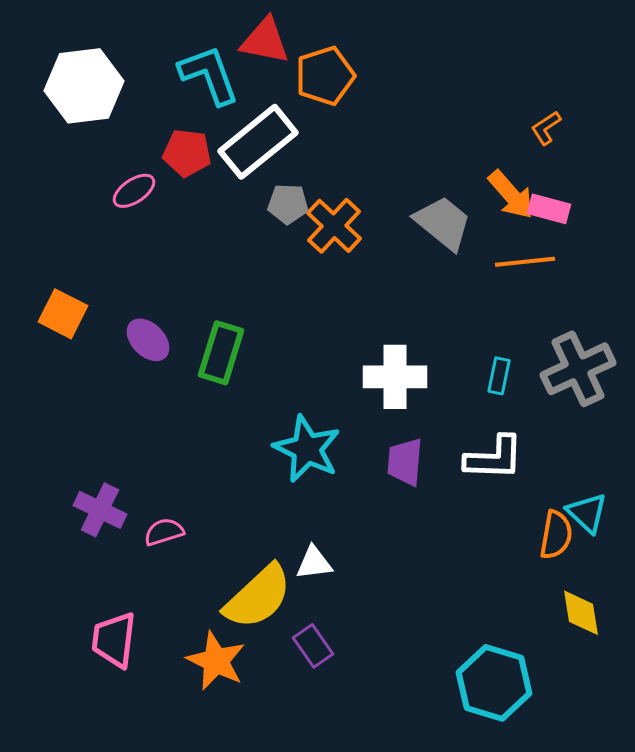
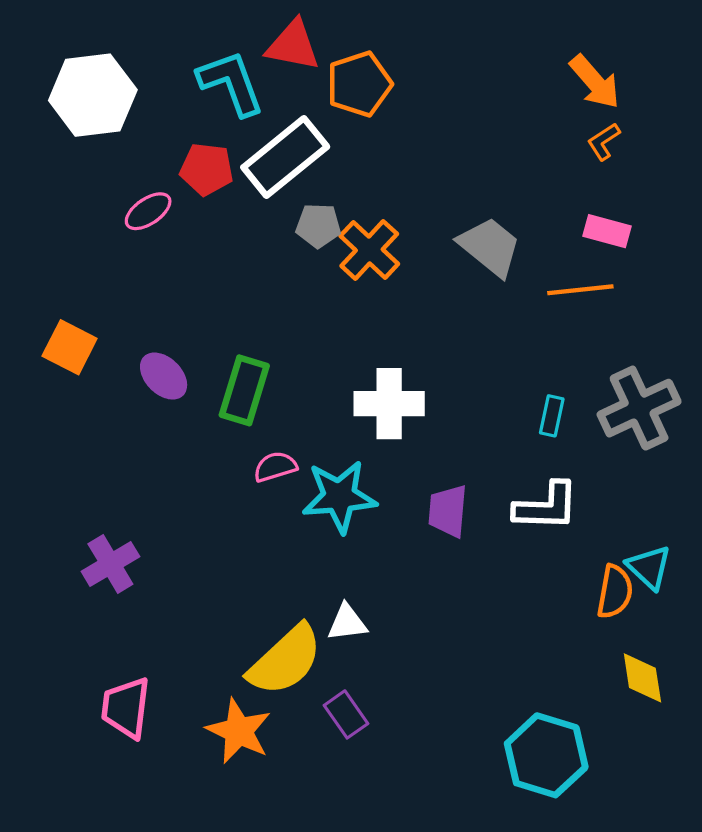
orange arrow: (511, 195) -> (595, 82), moved
white cross: (395, 377) -> (389, 404), moved
cyan star: (307, 449) -> (339, 497), turned -30
purple cross: (100, 510) -> (110, 564), turned 33
pink semicircle: (164, 532) -> (275, 467), moved

